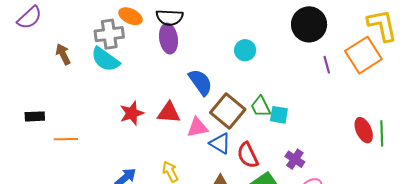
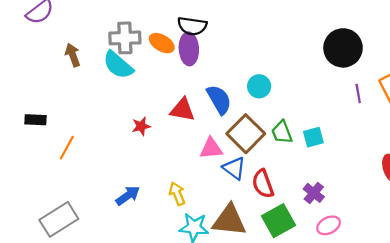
orange ellipse: (130, 16) -> (162, 43), moved
cyan circle: (245, 50) -> (259, 86), moved
red star: (132, 113) -> (141, 126), size x0.7
red triangle: (169, 113) -> (182, 110), moved
cyan square: (279, 115) -> (313, 137), moved, turned -30
orange line: (66, 139) -> (67, 148), turned -65

